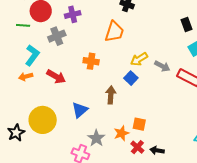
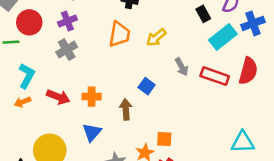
gray cross: (57, 36) -> (67, 50), moved
yellow arrow: (139, 59) -> (156, 38), moved
orange cross: (91, 61) -> (92, 97), moved
gray arrow: (162, 66) -> (182, 67), turned 42

